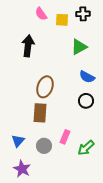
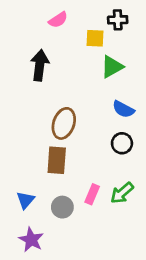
pink semicircle: (41, 14) -> (58, 20), turned -88
yellow square: (62, 20) -> (95, 38), moved
green arrow: (86, 148) -> (122, 193), moved

